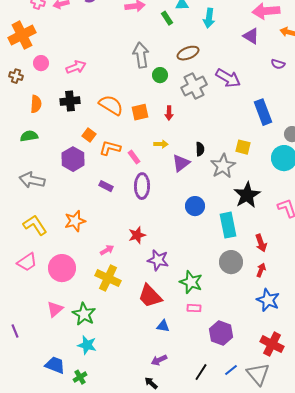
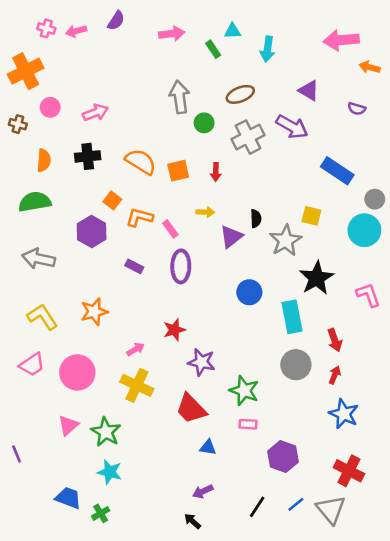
purple triangle: (251, 36) -> (309, 91), moved
blue rectangle: (263, 112) -> (337, 171), turned -35
green semicircle: (29, 136) -> (35, 202), size x1.4

